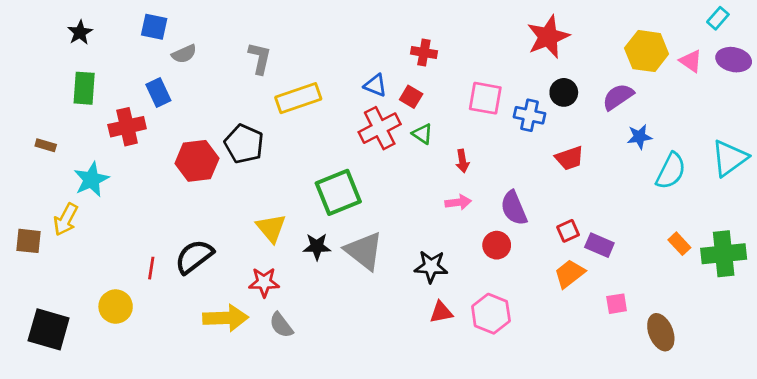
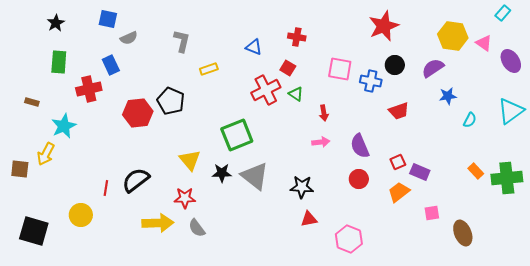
purple ellipse: (734, 60) -> (511, 61), moved, turned 45
blue triangle: (375, 85) -> (254, 47), moved
yellow rectangle: (298, 98) -> (209, 69), size x0.6
cyan semicircle: (671, 171) -> (470, 120), size x0.6
red circle: (497, 245) -> (359, 179), moved
pink hexagon: (491, 314) -> (349, 239), moved

